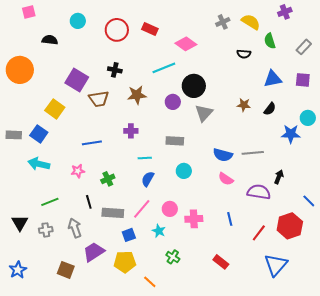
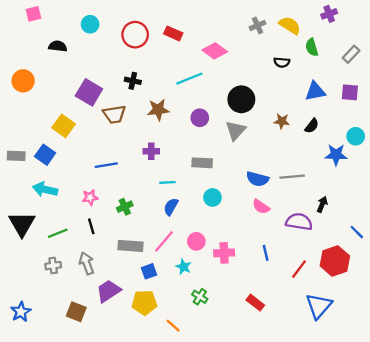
orange circle: (20, 70) -> (23, 81), size x0.7
black circle: (194, 86) -> (241, 99), moved
black line: (89, 202) -> (91, 226), moved
black triangle: (20, 223) -> (22, 224), moved, size x1.4

